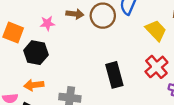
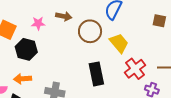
brown circle: (103, 16) -> (90, 31), moved
yellow trapezoid: (156, 30) -> (119, 43), moved

